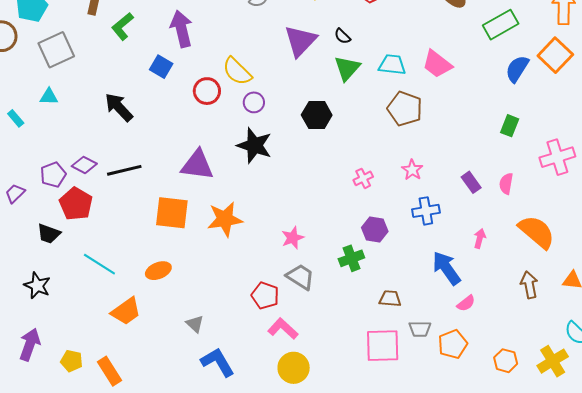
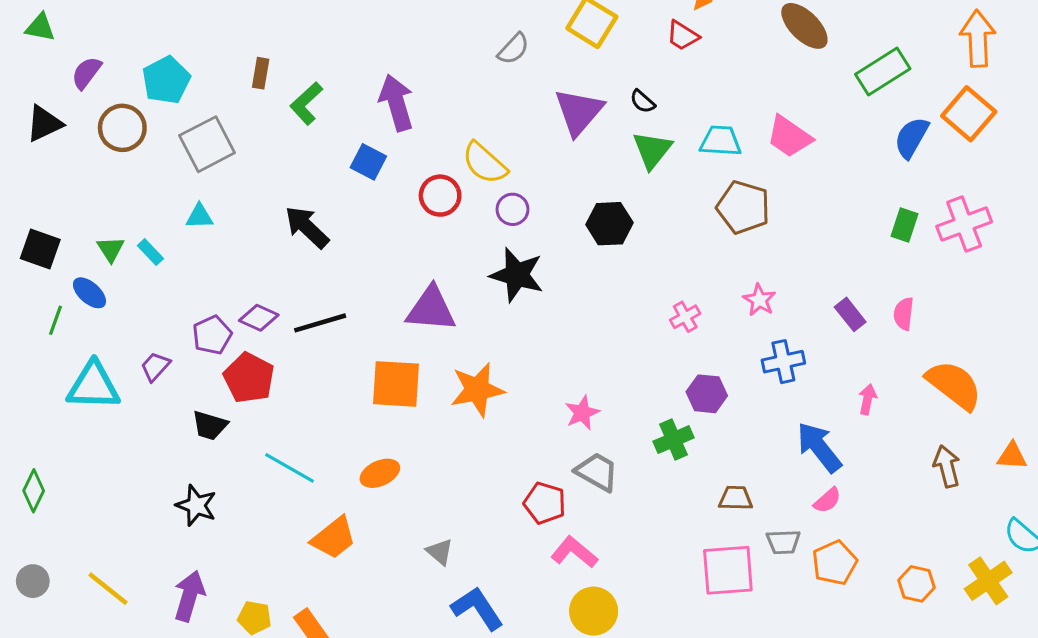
pink cross: (557, 157) -> (964, 224), moved
pink semicircle: (466, 303) -> (827, 500), moved

